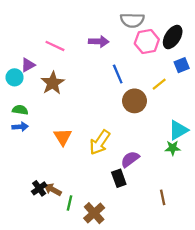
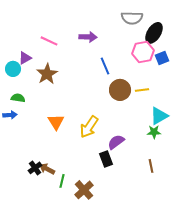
gray semicircle: (132, 20) -> (132, 18), moved
pink hexagon: (147, 41) -> (143, 52), moved
yellow line: (159, 84) -> (142, 90), moved, turned 32
blue arrow: (20, 127) -> (10, 115), moved
brown line: (163, 197) -> (151, 166), moved

